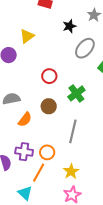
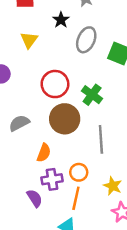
yellow triangle: (27, 36) -> (29, 40), moved
red circle: (49, 76) -> (55, 84), size x1.5
brown circle: (49, 106) -> (65, 119), size x1.6
orange semicircle: (25, 119) -> (44, 153), moved

